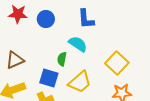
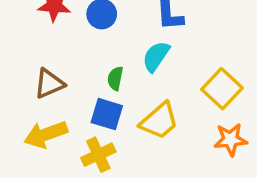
cyan semicircle: (78, 44) -> (156, 56), turned -90
green semicircle: (62, 59) -> (115, 78), moved

